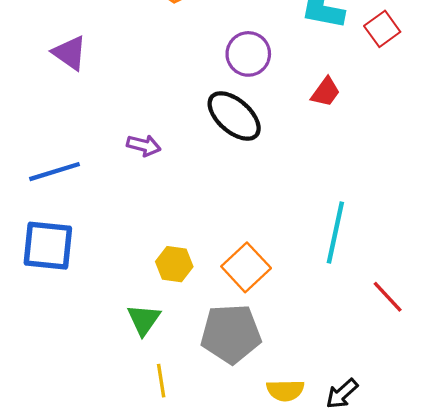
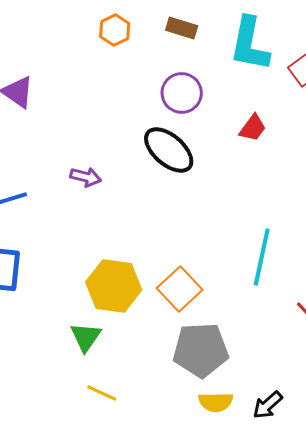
yellow hexagon: (174, 264) -> (114, 286), size x1.6
gray pentagon: (231, 334) -> (201, 350), moved
yellow line: (161, 381) -> (102, 393), turned -56

